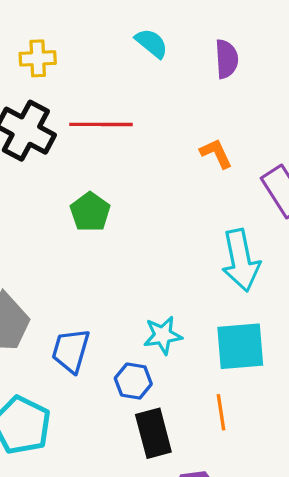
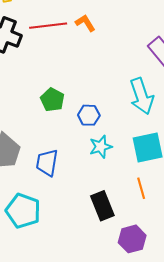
orange L-shape: (216, 153) -> (85, 23), moved
green pentagon: (90, 212) -> (52, 100), moved
blue hexagon: (133, 381) -> (89, 115), moved

